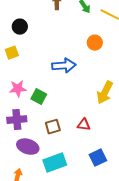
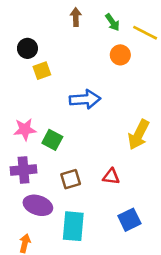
orange circle: (95, 43) -> (120, 55), moved
yellow square: (12, 53) -> (42, 71), moved
cyan rectangle: (55, 163) -> (73, 226), turned -65

